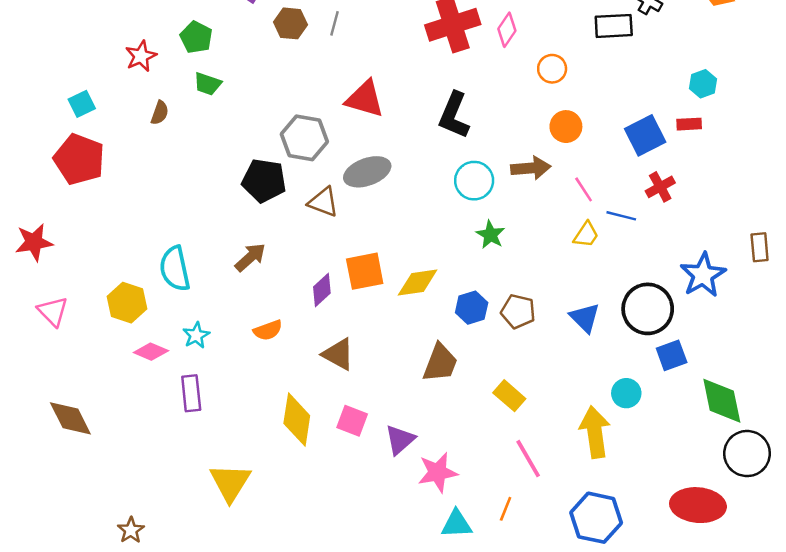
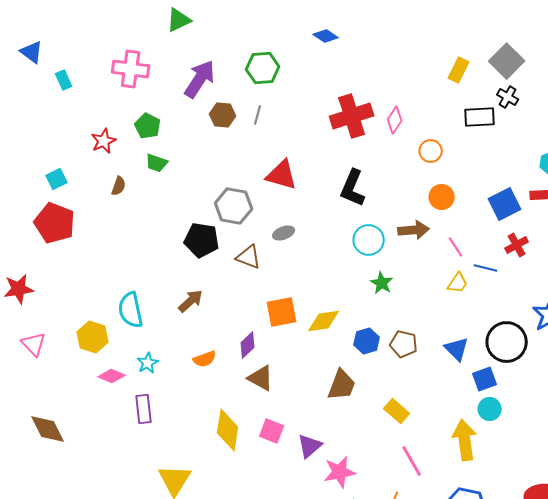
gray ellipse: (367, 172) -> (284, 233), size x0.6
purple diamond: (322, 290) -> (248, 345), moved
blue square: (672, 355) -> (485, 379), moved

